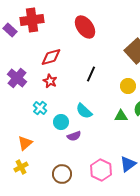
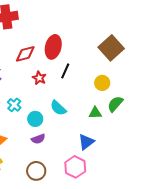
red ellipse: (85, 27) -> (53, 47), moved, turned 50
red star: (50, 81) -> (39, 78), moved
purple semicircle: (74, 136) -> (38, 139), moved
blue triangle: (128, 164) -> (86, 142), moved

